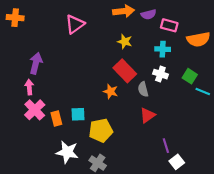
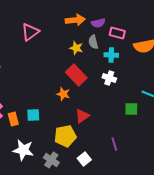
green square: (190, 76) -> (131, 109), moved, turned -32
gray semicircle: (143, 89) -> (93, 42), moved
red triangle: (147, 115) -> (82, 116), moved
yellow pentagon: (101, 130) -> (65, 136), moved
white square: (177, 162) -> (84, 159), moved

